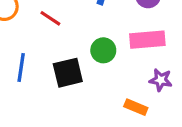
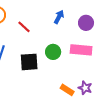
purple star: (161, 80) -> (85, 88), moved

